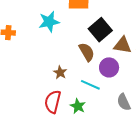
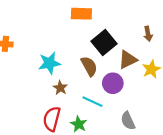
cyan star: (49, 22) -> (49, 63), moved
brown triangle: (123, 45) -> (128, 60), turned -36

